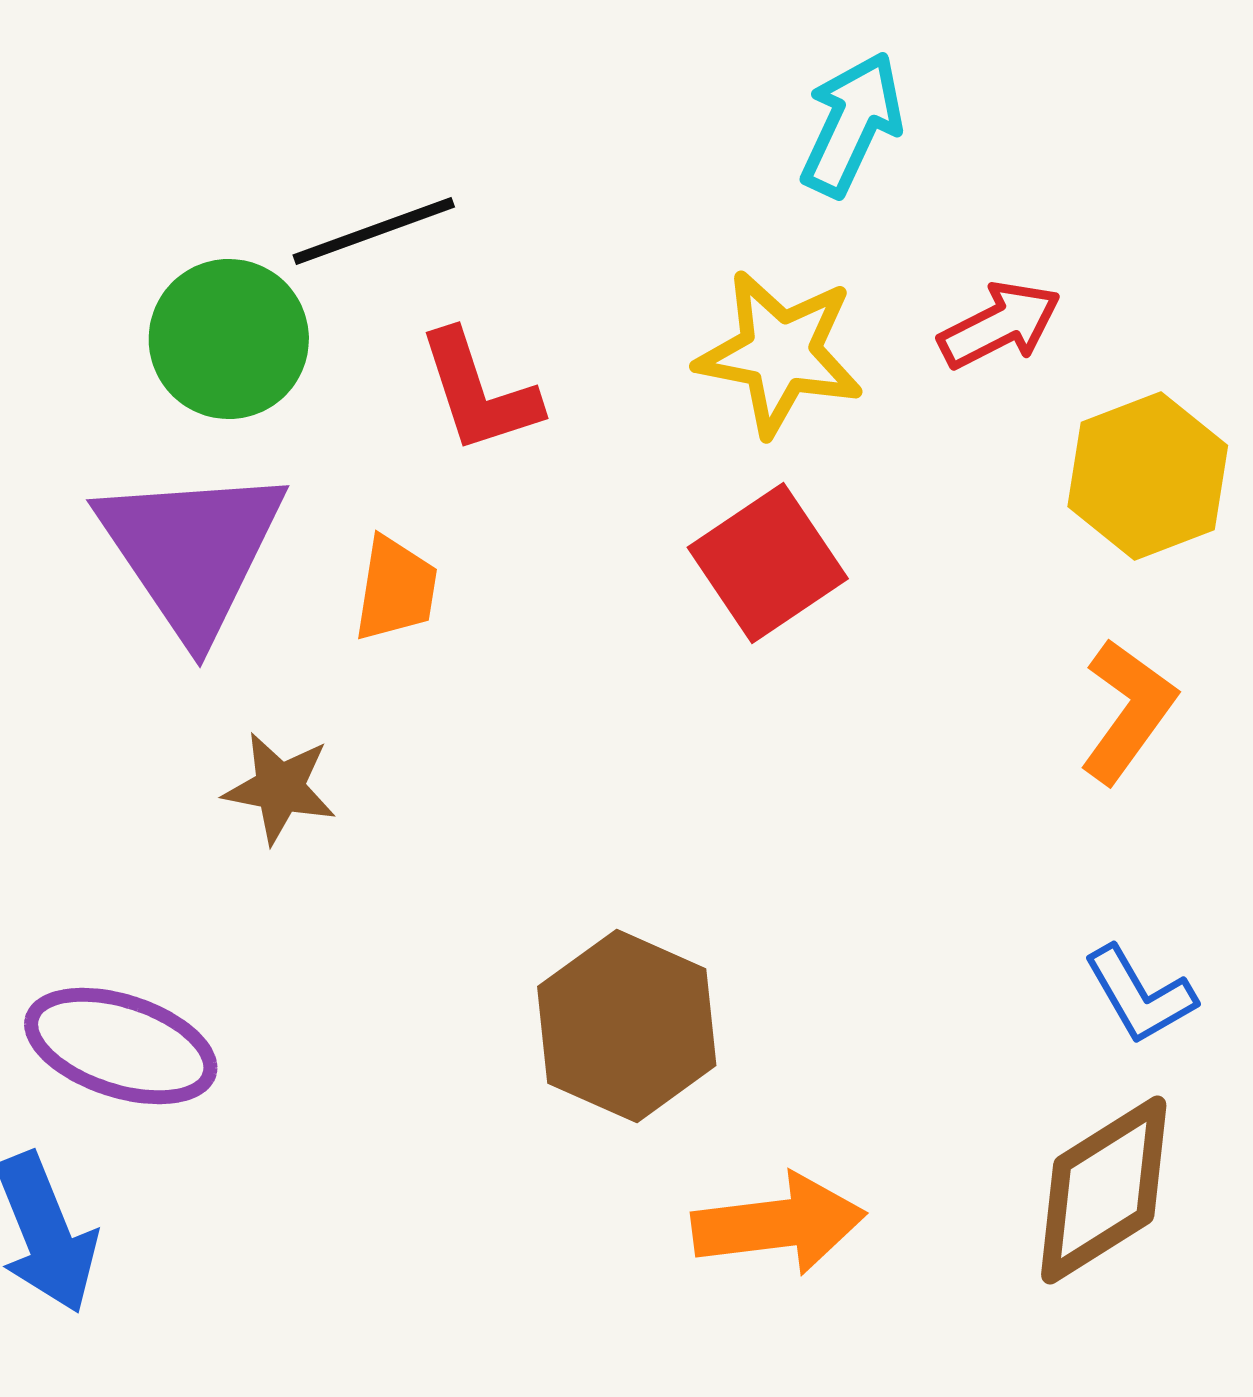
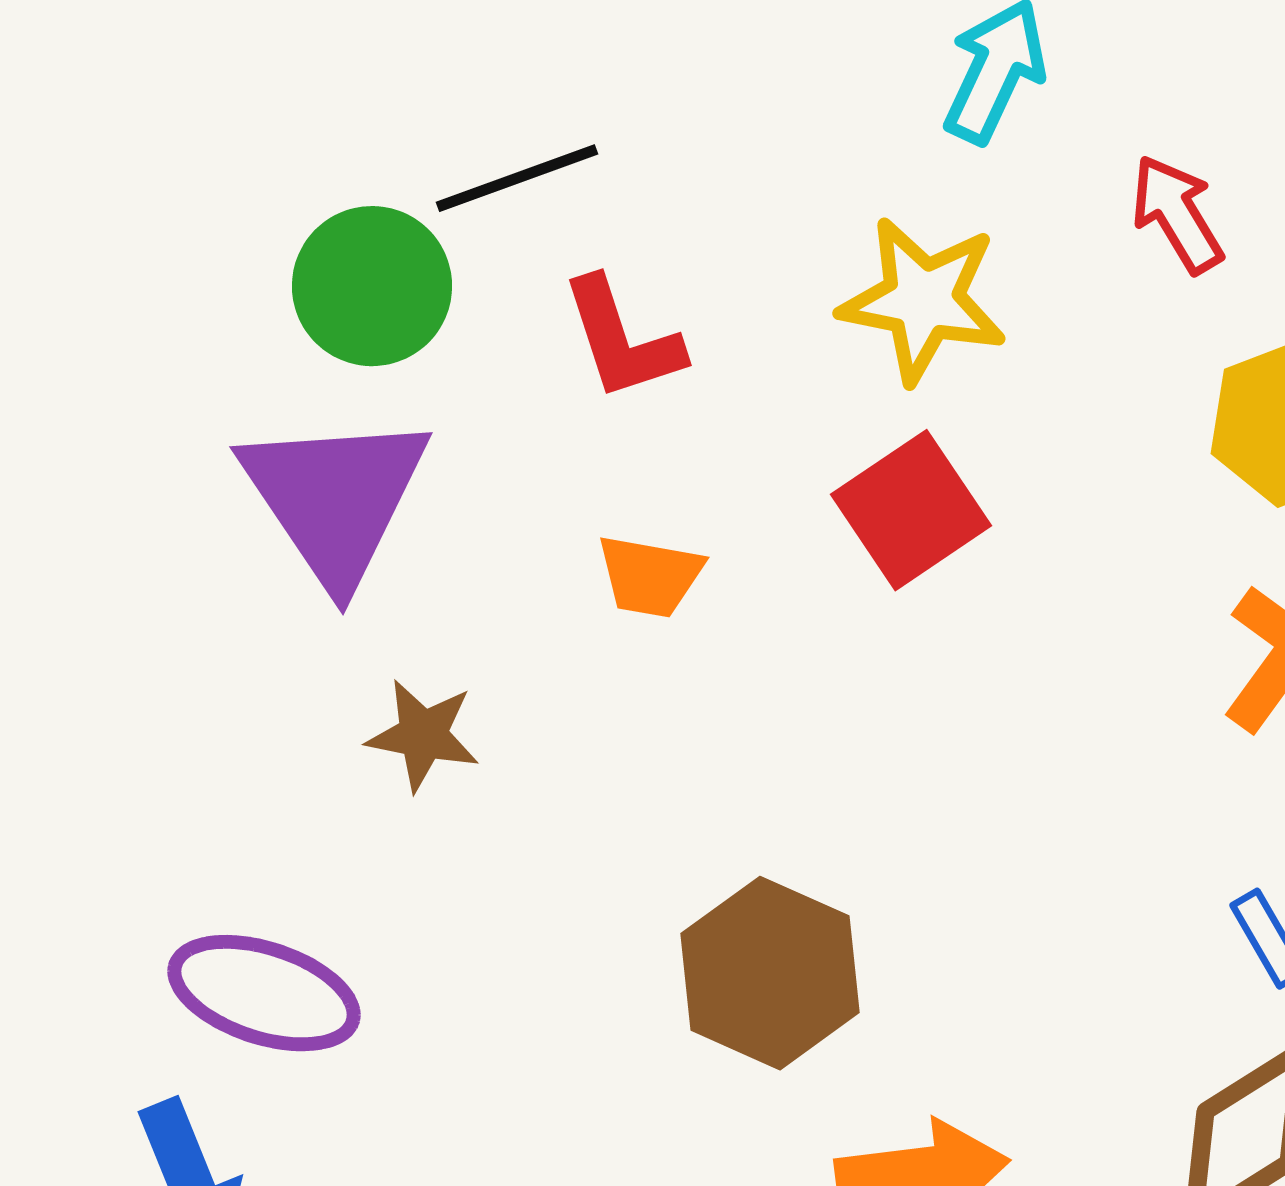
red arrow: (1000, 325) -> (1177, 214), moved, turned -94
orange trapezoid: (396, 589) -> (650, 576), moved, turned 91

